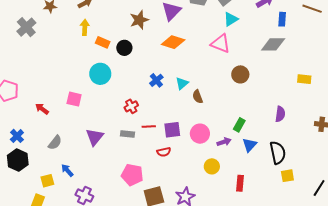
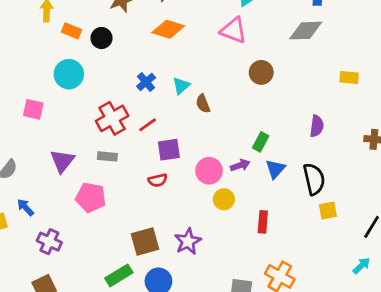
red cross: (131, 106) -> (112, 118), size x1.6
red line: (149, 127) -> (148, 125), moved, turned -32
pink circle: (200, 134) -> (209, 171), moved
pink pentagon: (132, 175) -> (91, 197), moved

